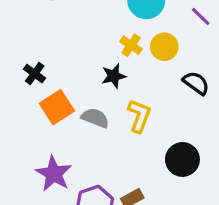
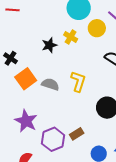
yellow circle: (164, 47) -> (97, 28), moved
black star: (114, 76) -> (49, 45), moved

